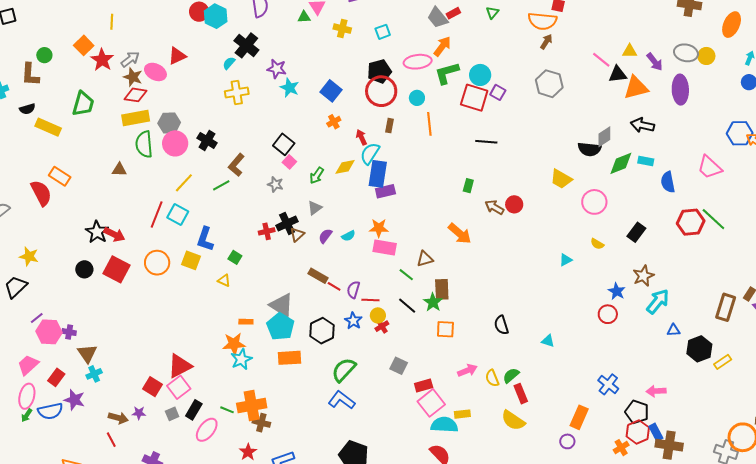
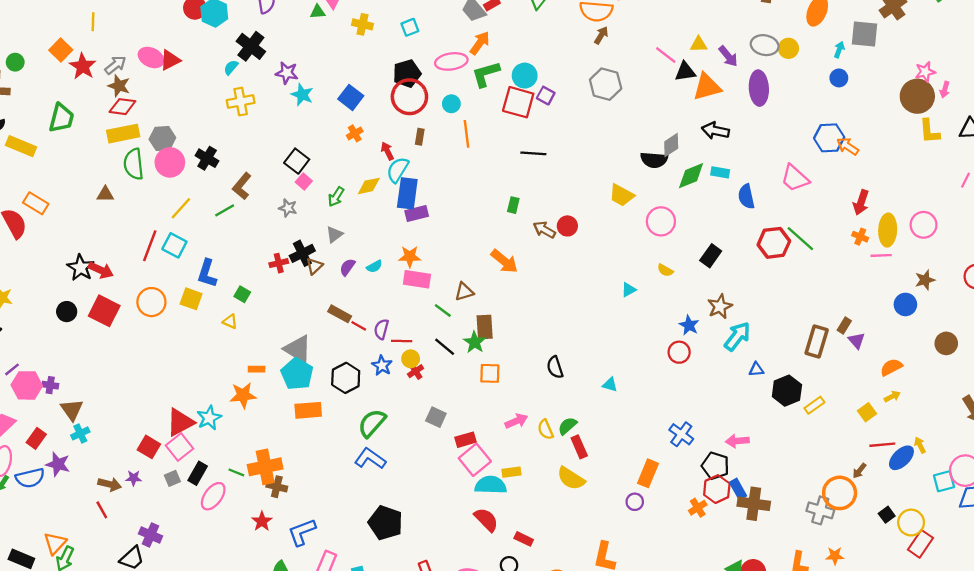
pink ellipse: (155, 72) -> (151, 58), moved
cyan star: (241, 359) -> (209, 418), moved

